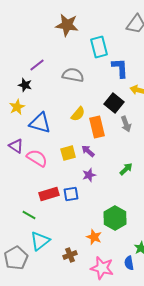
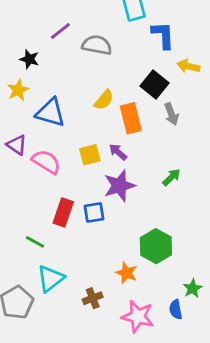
purple line: (37, 65) -> (60, 31), moved
purple star: (89, 175) -> (119, 186), size x1.6
red rectangle: (49, 194) -> (63, 212), turned -54

